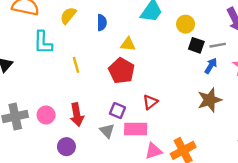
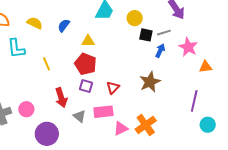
yellow semicircle: (68, 16) -> (35, 23), turned 84
blue semicircle: (102, 23) -> (64, 25), turned -136
brown star: (210, 100) -> (150, 82), moved
purple square: (117, 111) -> (86, 86), moved
red arrow: (77, 115) -> (61, 98), moved
purple circle: (66, 147) -> (47, 134), size x1.5

